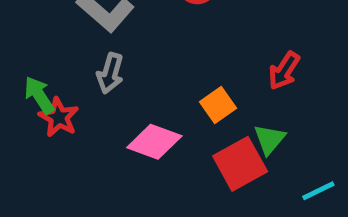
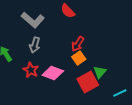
red arrow: (284, 71) -> (78, 44), moved
red star: (59, 117) -> (31, 70), moved

